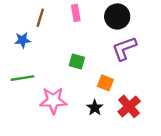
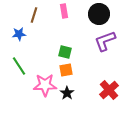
green line: (22, 78) -> (19, 66), turned 66
orange square: (105, 83) -> (66, 70), moved, turned -32
black star: (95, 108) -> (67, 93), moved

